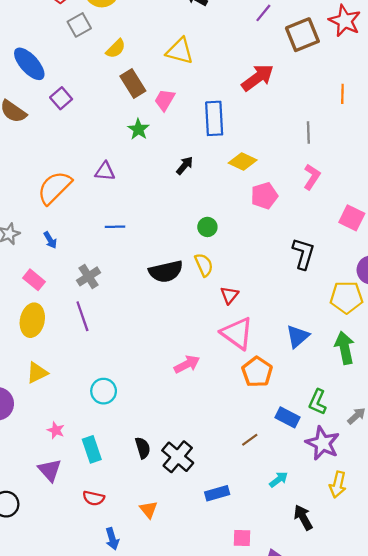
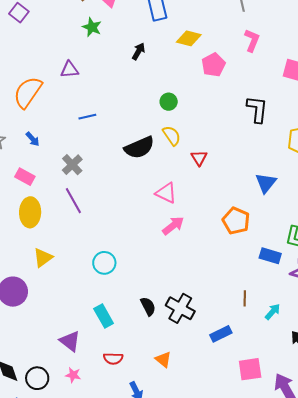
pink triangle: (237, 333) -> (166, 193), moved, size x0.7
pink star: (56, 430) -> (73, 375), moved
brown line: (250, 440) -> (245, 298), moved, turned -42
pink square: (242, 538) -> (250, 369), size x1.4

